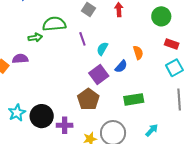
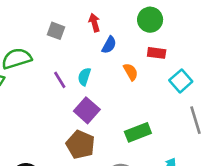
purple line: (82, 39) -> (60, 80), moved
red rectangle: (172, 44) -> (157, 53), moved
blue semicircle: (121, 66) -> (109, 45), moved

